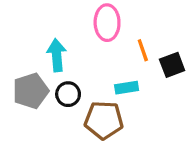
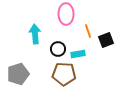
gray pentagon: (31, 91) -> (18, 74), moved
black circle: (68, 94) -> (58, 49), moved

